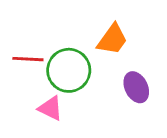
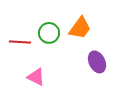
green circle: (69, 70) -> (49, 33), moved, size x0.7

